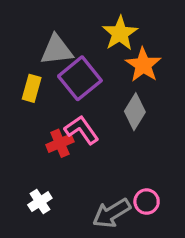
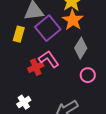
orange star: (143, 65) -> (73, 20), moved
pink circle: (147, 202) -> (88, 75), moved

